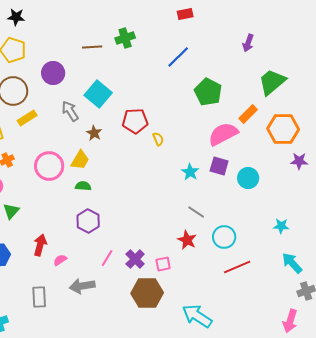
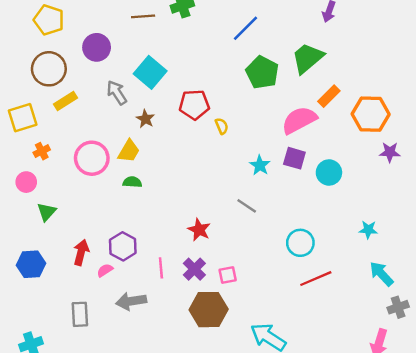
green trapezoid: (272, 82) -> (308, 58), moved
green pentagon: (208, 92) -> (262, 72), moved
gray line: (196, 212) -> (247, 206), moved
purple hexagon: (88, 221) -> (123, 246), moved
red star: (187, 240) -> (199, 230), moved
pink line: (107, 258) -> (161, 268), turned -36

